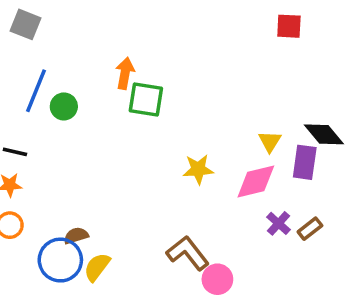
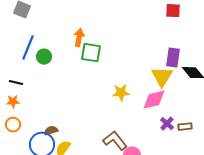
yellow triangle: (270, 141) -> (162, 77), size x1.6
purple rectangle: (305, 162) -> (173, 58), moved
brown rectangle: (310, 229) -> (185, 127), turned 32

